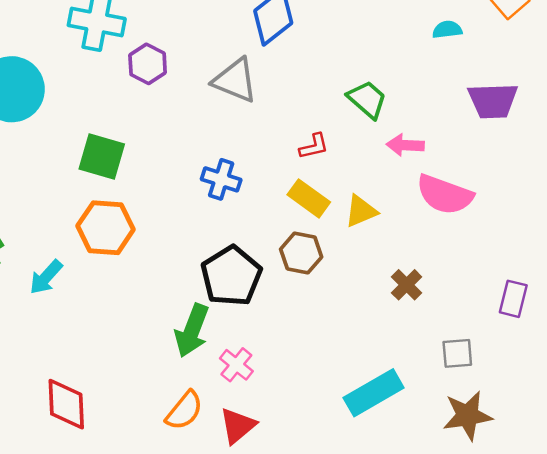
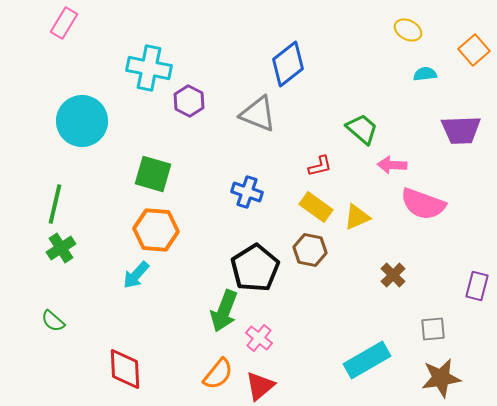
cyan arrow: (46, 277) -> (136, 275), moved

